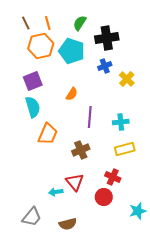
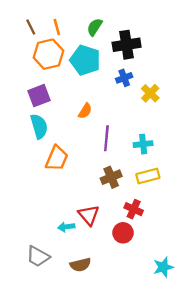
brown cross: (81, 150) -> (111, 177), moved
cyan star: (138, 211) -> (163, 267), moved
gray trapezoid: (32, 217) -> (38, 256), turned 80

